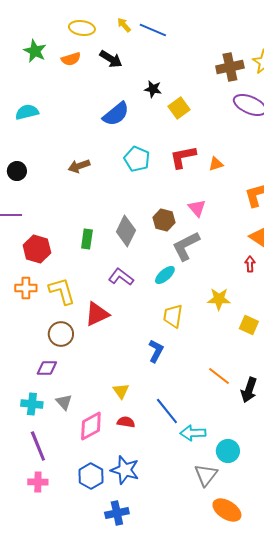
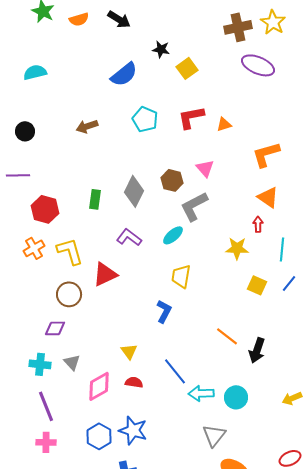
orange cross: (26, 288) -> (34, 248), turned -30
yellow star: (219, 299) -> (237, 248), moved
cyan circle: (228, 451) -> (236, 397), moved

